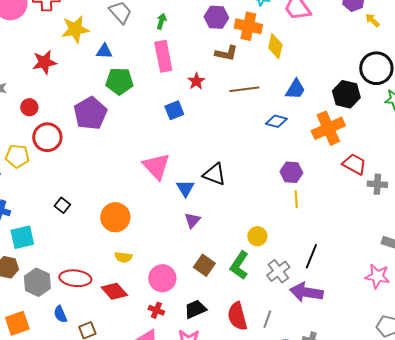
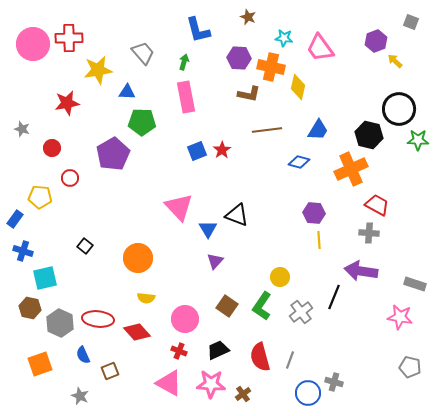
red star: (196, 81) -> (222, 150), moved
red circle: (47, 137) -> (70, 178), size x0.6
gray cross: (377, 184) -> (369, 233), moved
purple arrow: (306, 292) -> (361, 271), moved

